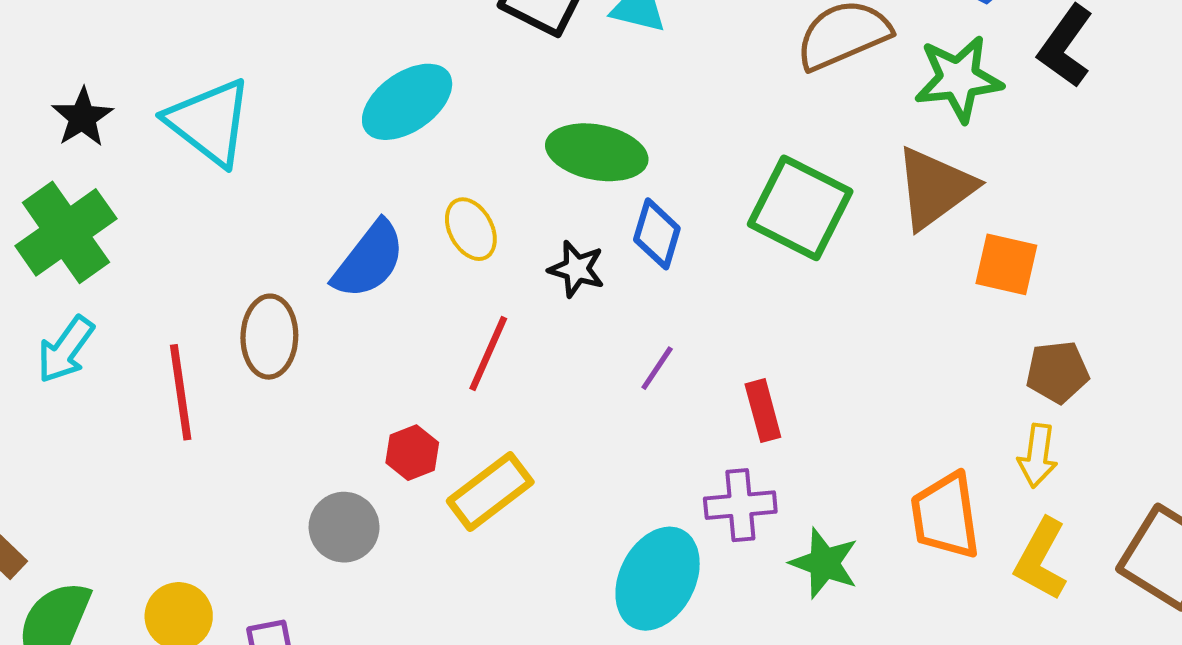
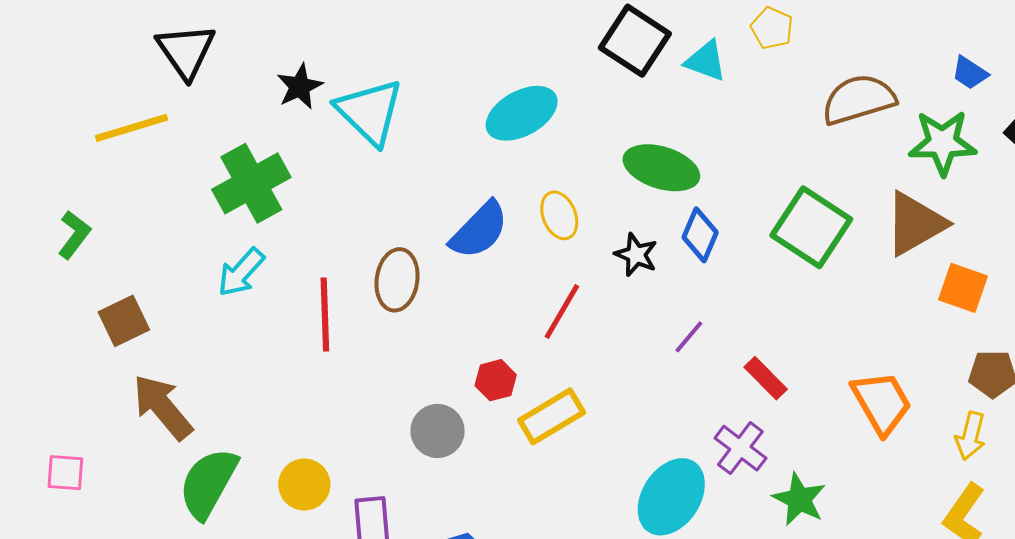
black star: (82, 117) -> (300, 87), moved
red rectangle: (763, 411) -> (766, 378), turned -36
purple cross: (740, 505) -> (740, 448), turned 36
orange trapezoid: (945, 516) -> (882, 403), moved, turned 152

